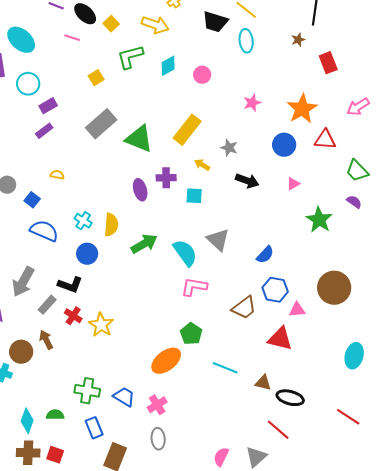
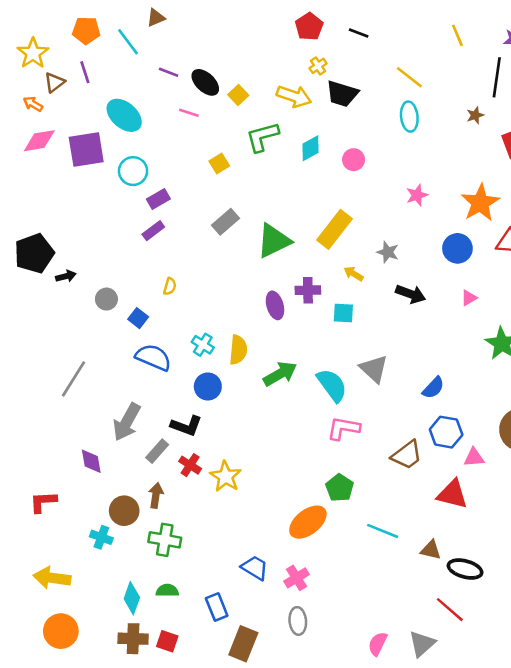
black trapezoid: (215, 22) -> (342, 94), moved
gray rectangle: (101, 124) -> (226, 222), size x0.7
green triangle: (139, 139) -> (274, 241), turned -48
yellow semicircle: (57, 175) -> (170, 286), turned 96
brown arrow: (46, 340) -> (156, 495), turned 36
green cross: (87, 391) -> (165, 540), moved

